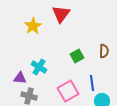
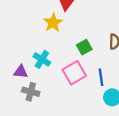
yellow star: (33, 26) -> (53, 23), moved
pink square: (68, 91) -> (74, 73), moved

